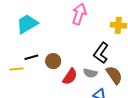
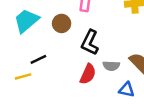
black L-shape: (101, 53) -> (90, 43), moved
brown circle: (53, 61) -> (62, 23), moved

